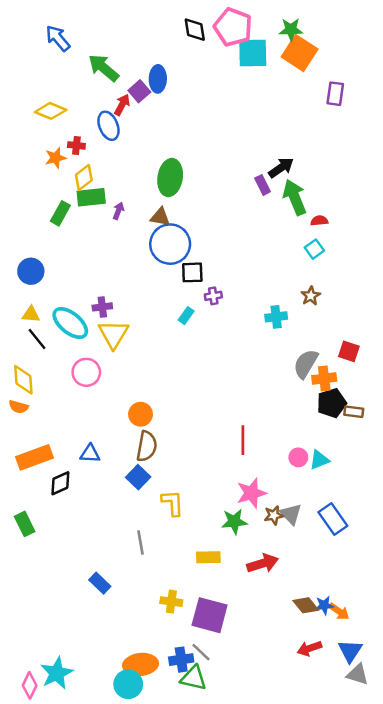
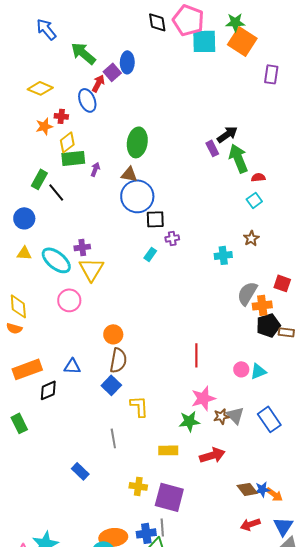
green rectangle: (60, 213) -> (39, 179), moved
black line: (37, 339) -> (56, 192), moved
gray line: (201, 652) -> (162, 527), turned 42

